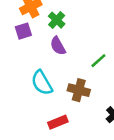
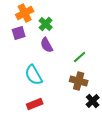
brown cross: (79, 90) -> (79, 81), moved
red rectangle: (58, 122) -> (35, 104), moved

